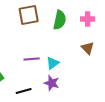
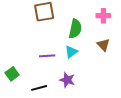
green semicircle: (60, 20) -> (75, 29), moved
cyan triangle: (53, 63) -> (71, 52), moved

